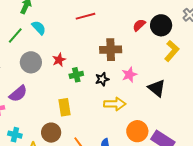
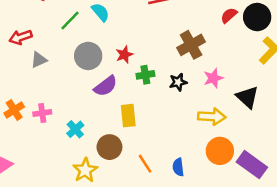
brown cross: (111, 50) -> (191, 45), turned -30
purple semicircle: (18, 94) -> (106, 86), moved
yellow arrow: (115, 104) -> (212, 117), moved
cyan cross: (15, 135) -> (75, 129), moved, turned 32

